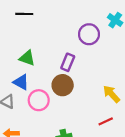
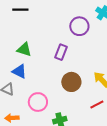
brown circle: (63, 85) -> (71, 82), moved
pink circle: (39, 100) -> (38, 102), moved

